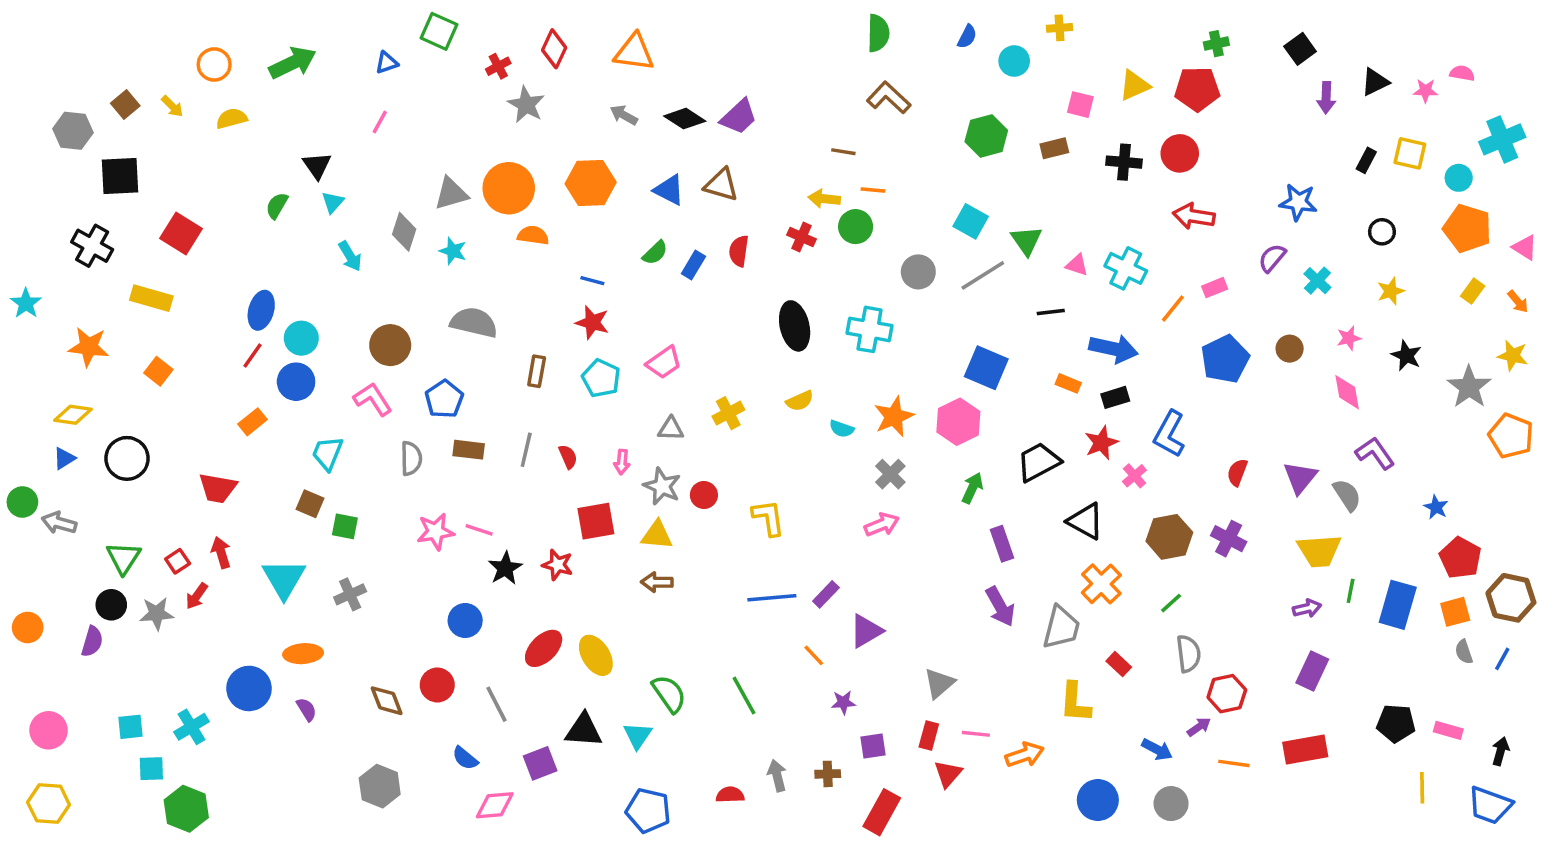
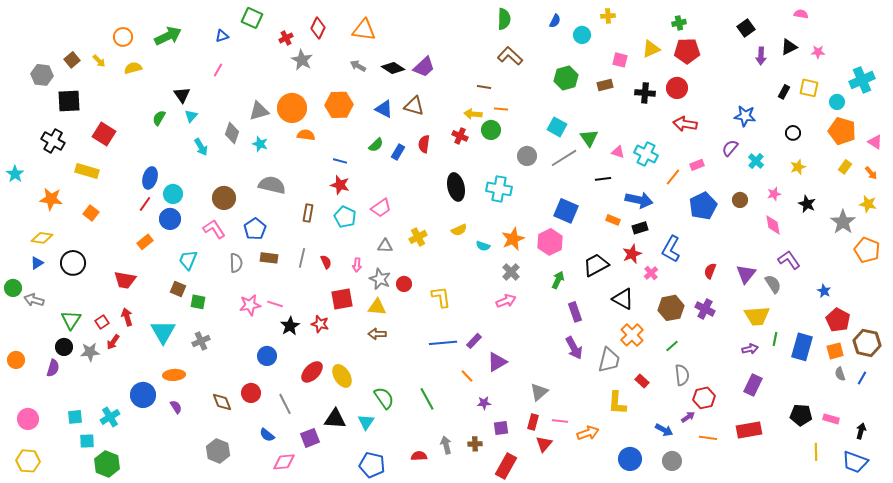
green cross: (1216, 44) -> (679, 23), moved
pink semicircle: (1462, 73) -> (801, 14), moved

